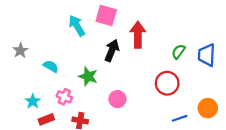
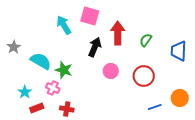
green semicircle: (178, 52) -> (146, 40), moved
cyan semicircle: (51, 66) -> (41, 61), size x1.5
green star: (88, 76) -> (64, 70), moved
pink circle: (117, 99) -> (111, 71), moved

